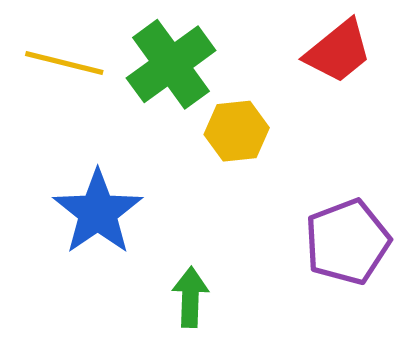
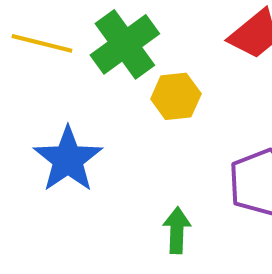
green arrow: (190, 297) -> (177, 230), moved

